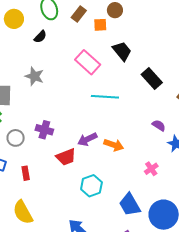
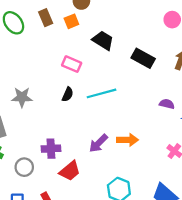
brown rectangle: (79, 14) -> (46, 18), turned -42
black semicircle: (40, 37) -> (68, 94), moved
pink rectangle: (88, 62) -> (72, 64), size x0.7
red trapezoid: (66, 157) -> (70, 171), moved

